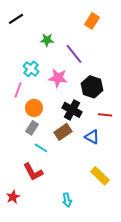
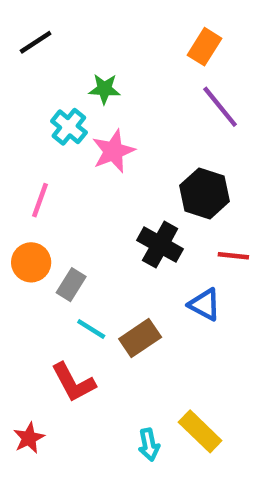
purple line: (74, 54) -> (220, 107), moved
cyan cross: (31, 69) -> (69, 127), moved
pink star: (58, 78) -> (113, 151), moved, turned -30
orange circle: (34, 108) -> (31, 262), moved
brown rectangle: (63, 132) -> (140, 338), moved
yellow rectangle: (100, 176) -> (200, 431), moved

